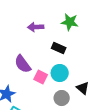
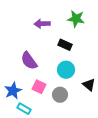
pink square: (41, 77) -> (39, 87), moved
gray circle: (62, 98) -> (60, 95), moved

